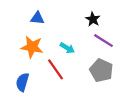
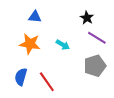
red line: (55, 69) -> (47, 82), moved
gray pentagon: (101, 70) -> (95, 66), turned 30

